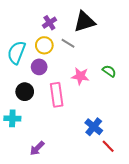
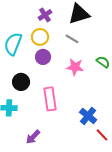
gray line: (68, 43) -> (72, 39), moved
purple circle: (39, 67) -> (43, 57), moved
pink rectangle: (57, 95) -> (50, 99), moved

